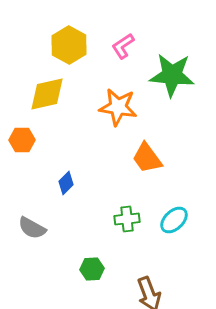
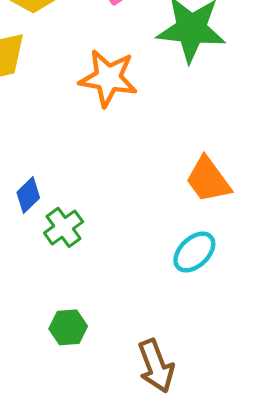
orange trapezoid: (147, 158) -> (208, 180), moved
green cross: (127, 219) -> (64, 227), moved, turned -30

